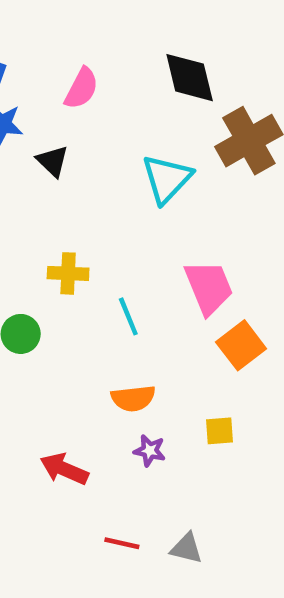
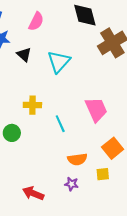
cyan triangle: (167, 179) -> (59, 62), moved
orange square: (241, 345) -> (113, 148), moved
orange semicircle: (133, 398) -> (77, 159), moved

